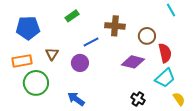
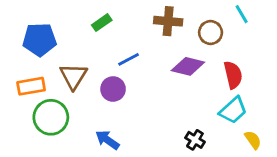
brown cross: (115, 26) -> (168, 21), moved
brown circle: (147, 36) -> (211, 32), moved
brown triangle: (52, 54) -> (73, 76), size x1.5
purple diamond: (133, 62) -> (188, 66), moved

